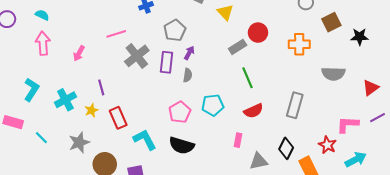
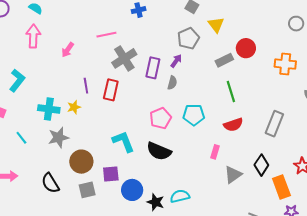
gray pentagon: (175, 30) -> (188, 38), moved
cyan cross: (65, 100) -> (49, 109), moved, turned 30
red rectangle: (118, 118) -> (111, 90), moved, turned 30
cyan line: (41, 138) -> (21, 138), moved
gray triangle: (259, 161) -> (233, 175), turned -30

